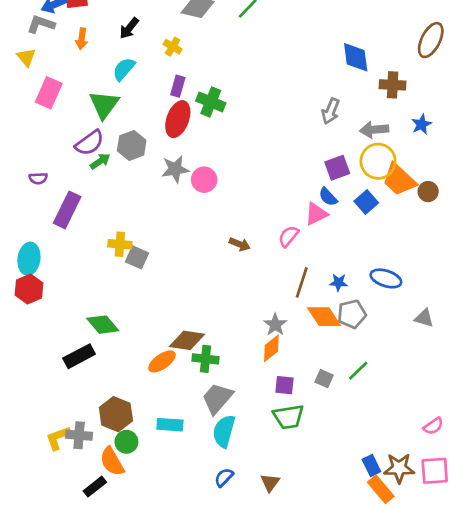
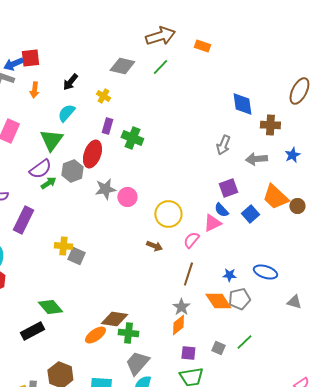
red ellipse: (178, 119) -> (92, 154), moved
yellow circle: (378, 161) -> (168, 214), moved
brown line: (302, 282) -> (188, 274), moved

